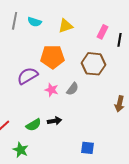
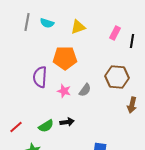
brown hexagon: (94, 64) -> (117, 77), moved
purple semicircle: (28, 76) -> (40, 77), turned -55

